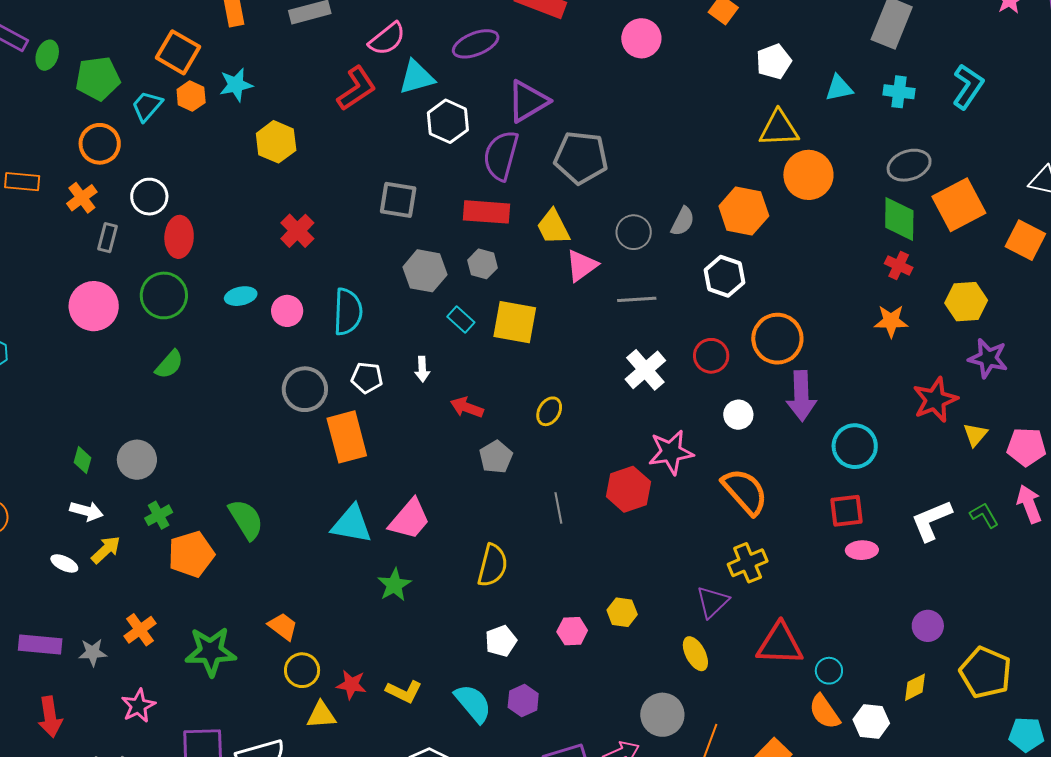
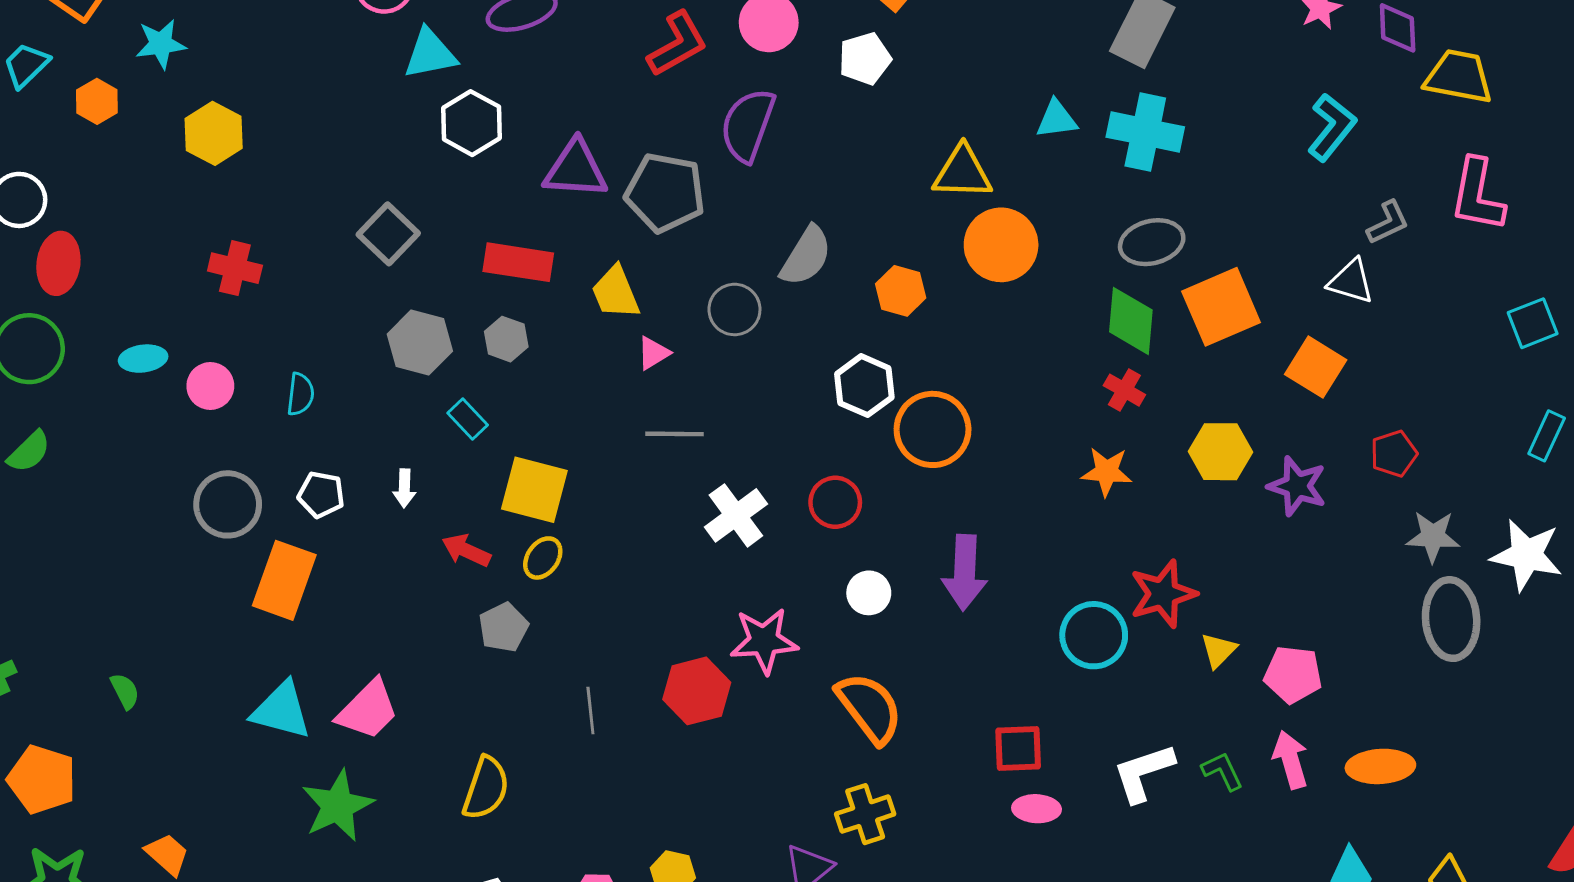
white pentagon: (774, 62) -> (865, 59), moved
cyan L-shape: (968, 86) -> (1332, 127), moved
red L-shape: (357, 88) -> (677, 44), moved
cyan cross: (899, 92) -> (1145, 132), size x1.6
orange hexagon: (191, 96) -> (97, 101), moved
purple triangle: (528, 101) -> (576, 169), moved, turned 30
purple semicircle: (501, 155) -> (748, 125), moved
gray square: (398, 200) -> (388, 234), turned 30
orange hexagon: (744, 211) -> (901, 291), size x0.7
gray semicircle: (683, 221) -> (806, 256), moved, size x1.4
red cross: (297, 231) -> (235, 268), turned -36
pink triangle: (582, 266) -> (653, 353), size x0.7
gray line: (637, 299) -> (674, 434), moved
cyan semicircle: (348, 312) -> (300, 394), size x0.6
yellow square: (515, 322) -> (534, 490), moved
orange circle: (777, 339) -> (933, 429), moved
purple star: (988, 358) -> (1297, 486), moved
yellow ellipse: (549, 411) -> (543, 558), moved
orange rectangle: (347, 437) -> (284, 580), turned 30
cyan circle: (855, 446) -> (1094, 635), moved
green semicircle: (246, 519) -> (125, 691), size x0.6
orange pentagon: (191, 554) -> (42, 779), moved, turned 30
green star: (394, 585) -> (338, 806), size x1.4

